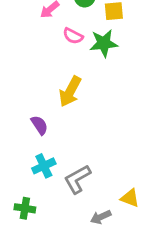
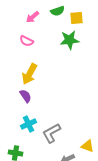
pink semicircle: (73, 36) -> (26, 41), moved
yellow arrow: (70, 91) -> (30, 74), moved

